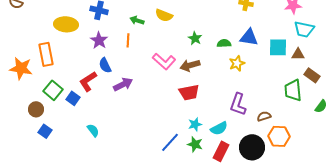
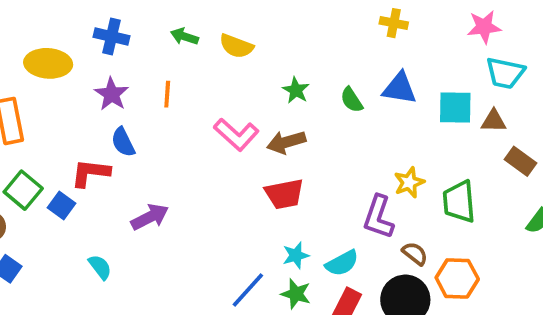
green arrow: (137, 20) -> (184, 36), moved
green semicircle: (224, 43) -> (352, 100), turned -120
yellow star: (237, 63) -> (409, 182), moved
red L-shape: (88, 81) -> (90, 173), turned 40
purple arrow: (123, 84) -> (150, 217), moved
green trapezoid: (293, 90) -> (459, 202), moved
brown semicircle: (264, 116) -> (415, 254), moved, turned 56

